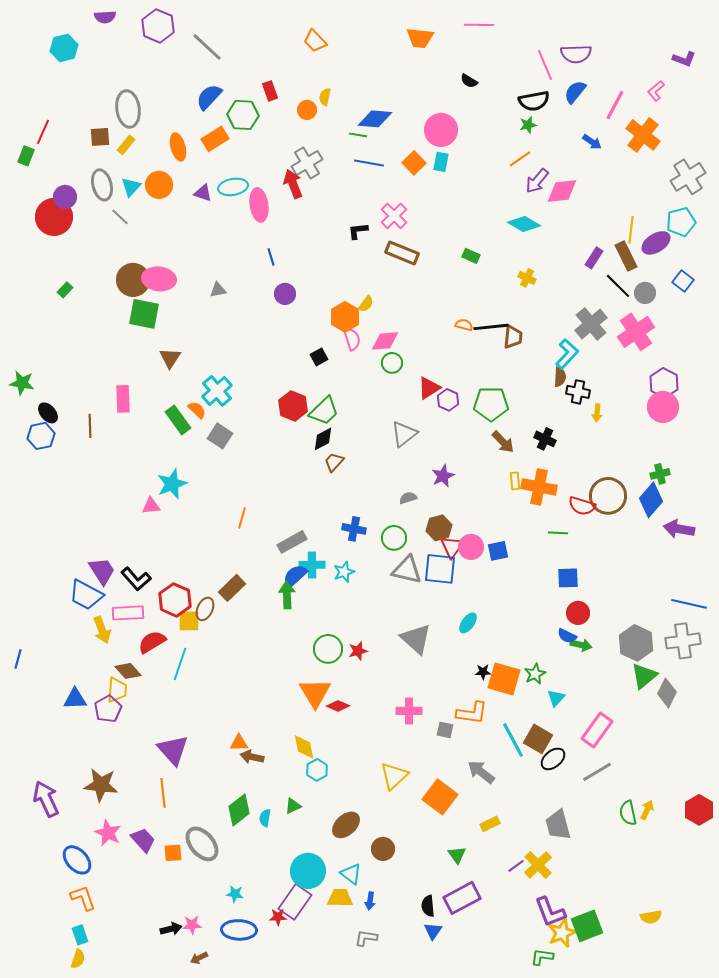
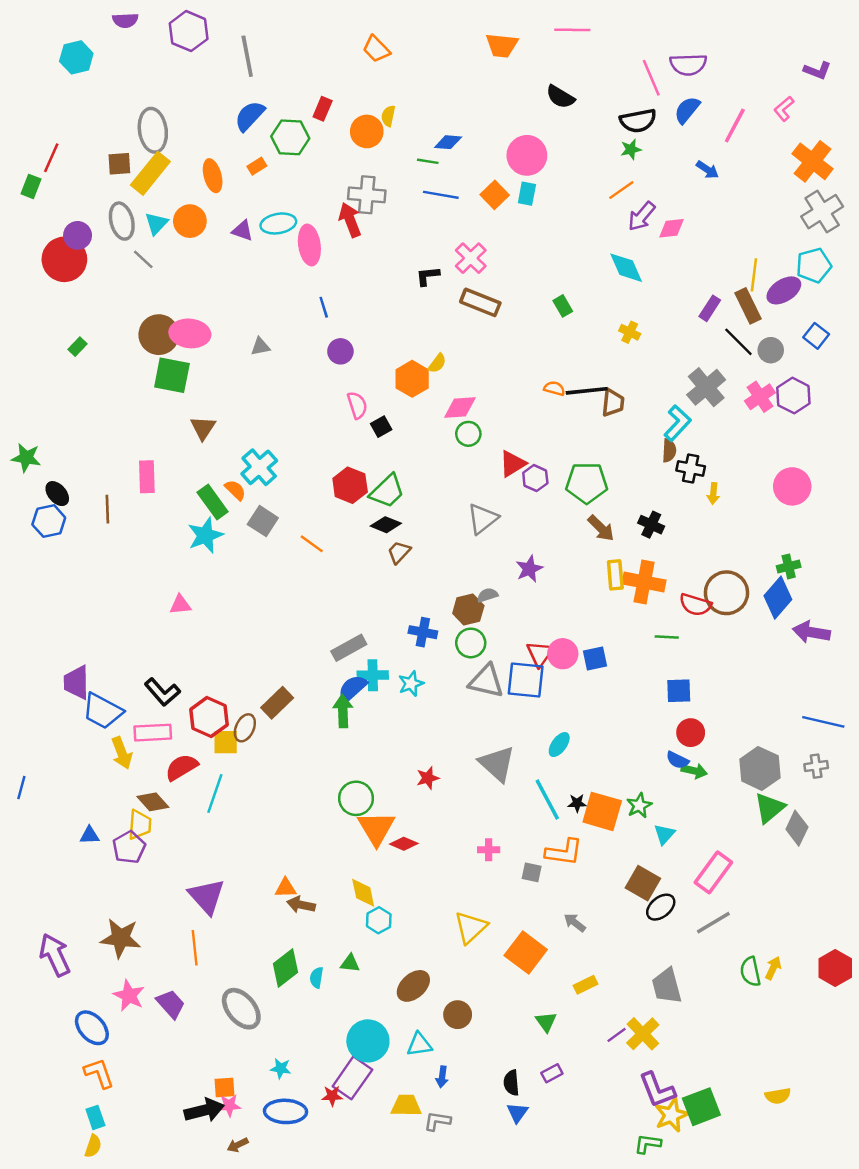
gray line: (207, 47) -> (247, 56), turned 36
black semicircle: (469, 81) -> (560, 97), size x1.4
red rectangle: (270, 91) -> (323, 109), turned 42
orange circle: (307, 110) -> (367, 131), size x1.4
blue diamond: (375, 119) -> (448, 142), size x0.7
orange cross: (643, 135) -> (813, 161), moved
orange rectangle: (215, 139) -> (257, 166), size x0.6
yellow rectangle: (126, 145) -> (150, 173), size x1.8
gray cross: (307, 163) -> (367, 195), turned 36
pink diamond: (562, 191) -> (672, 228), size x0.7
cyan diamond: (524, 224) -> (626, 268), turned 36
green rectangle: (471, 256) -> (563, 306), turned 36
pink cross: (636, 332) -> (760, 397), size x0.7
pink semicircle: (352, 339) -> (357, 405), moved
purple hexagon: (664, 383) -> (793, 396), moved
black diamond: (323, 439) -> (386, 525), turned 50
yellow rectangle: (515, 481) -> (615, 575), size x1.4
cyan star: (172, 484) -> (205, 535), moved
orange line: (242, 518) -> (312, 544), moved, turned -70
brown hexagon: (439, 528) -> (468, 610), moved
purple trapezoid: (102, 571) -> (76, 682), moved, turned -148
gray cross: (683, 641) -> (816, 766), size x0.6
green circle: (328, 649) -> (356, 798), moved
blue triangle: (75, 699) -> (89, 835), size x0.7
pink cross: (409, 711) -> (489, 850), size x0.7
cyan line: (513, 740) -> (547, 800), moved
gray arrow: (481, 772) -> (575, 923), size x0.7
green triangle: (293, 806) -> (350, 963), turned 30
orange square: (173, 853) -> (225, 1088), moved
cyan triangle: (351, 874) -> (419, 1045), turned -45
yellow trapezoid: (340, 898) -> (406, 1105), moved
purple rectangle: (462, 898) -> (552, 1073), size x0.5
black arrow: (171, 929) -> (204, 1110), size x1.5

